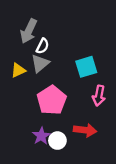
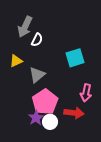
gray triangle: (40, 63) -> (37, 75), moved
pink arrow: (99, 96) -> (86, 93), moved
pink pentagon: (52, 100) -> (45, 102), moved

